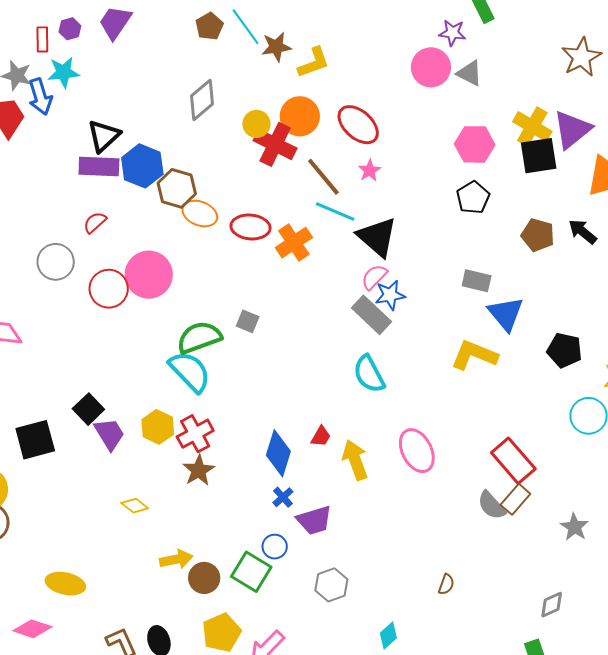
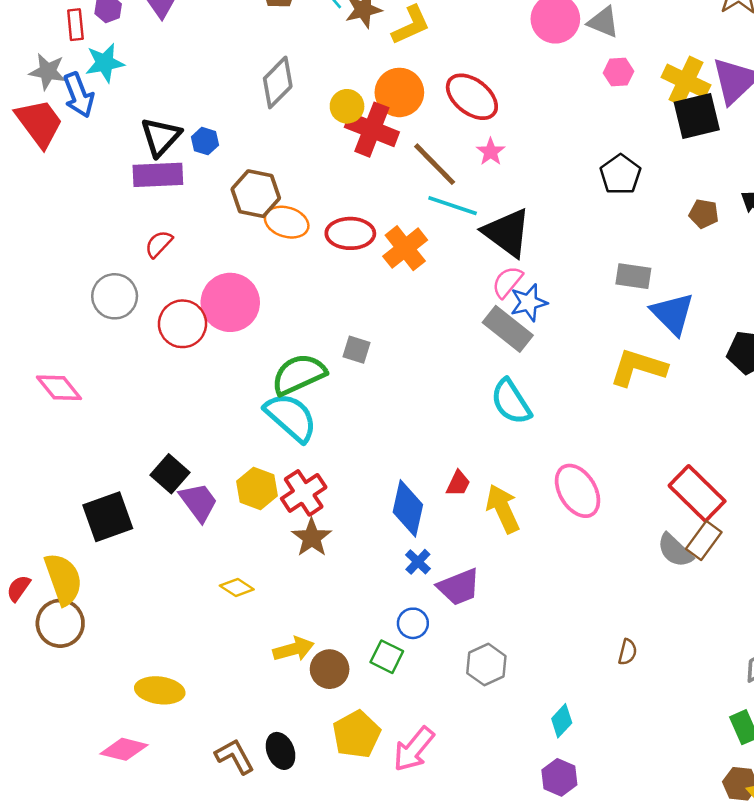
pink hexagon: (475, 144) -> (619, 72), moved, size x0.6
blue hexagon: (142, 166) -> (205, 141), moved, size x0.5
brown pentagon: (538, 235) -> (704, 214), size x0.7
green square: (251, 572) -> (387, 657), size x0.7

